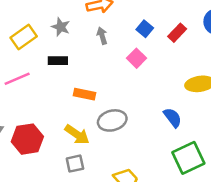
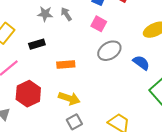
gray star: (61, 27) -> (45, 14), moved
gray ellipse: (112, 120) -> (109, 51), moved
red hexagon: (27, 139) -> (28, 94), moved

